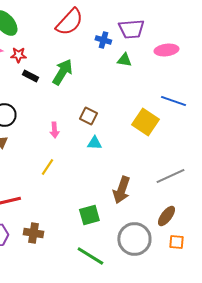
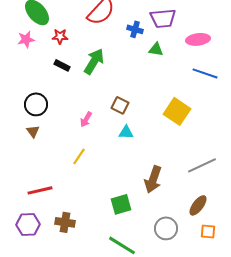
red star: (18, 55) -> (60, 36), moved
blue line: (173, 101) -> (205, 73), moved
pink arrow: (54, 130) -> (86, 119), turned 35
gray circle: (134, 239) -> (166, 228), size x0.7

